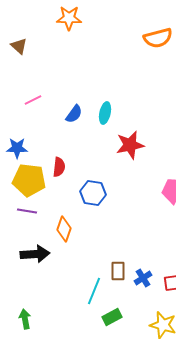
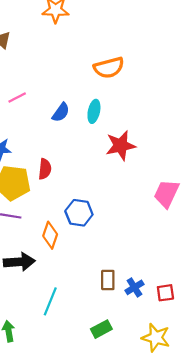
orange semicircle: (158, 38) -> (109, 68), moved
blue hexagon: (93, 193) -> (79, 213), moved
cyan line: (94, 291) -> (50, 301), moved

